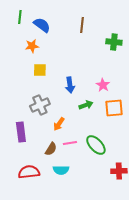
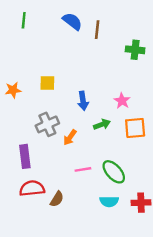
blue semicircle: (42, 25) -> (72, 21), moved
orange star: (32, 46) -> (13, 90), moved
orange arrow: (59, 124) -> (70, 137), moved
brown semicircle: (51, 149) -> (57, 199), moved
cyan semicircle: (61, 170) -> (109, 201), moved
red semicircle: (29, 172) -> (32, 188), moved

